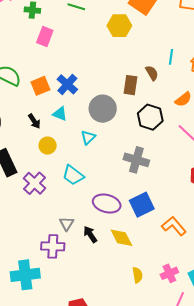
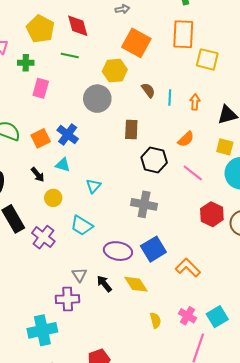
brown semicircle: (152, 73) -> (148, 90), moved
gray circle: (103, 109) -> (97, 99), moved
pink cross: (169, 273) -> (187, 316), turned -30

